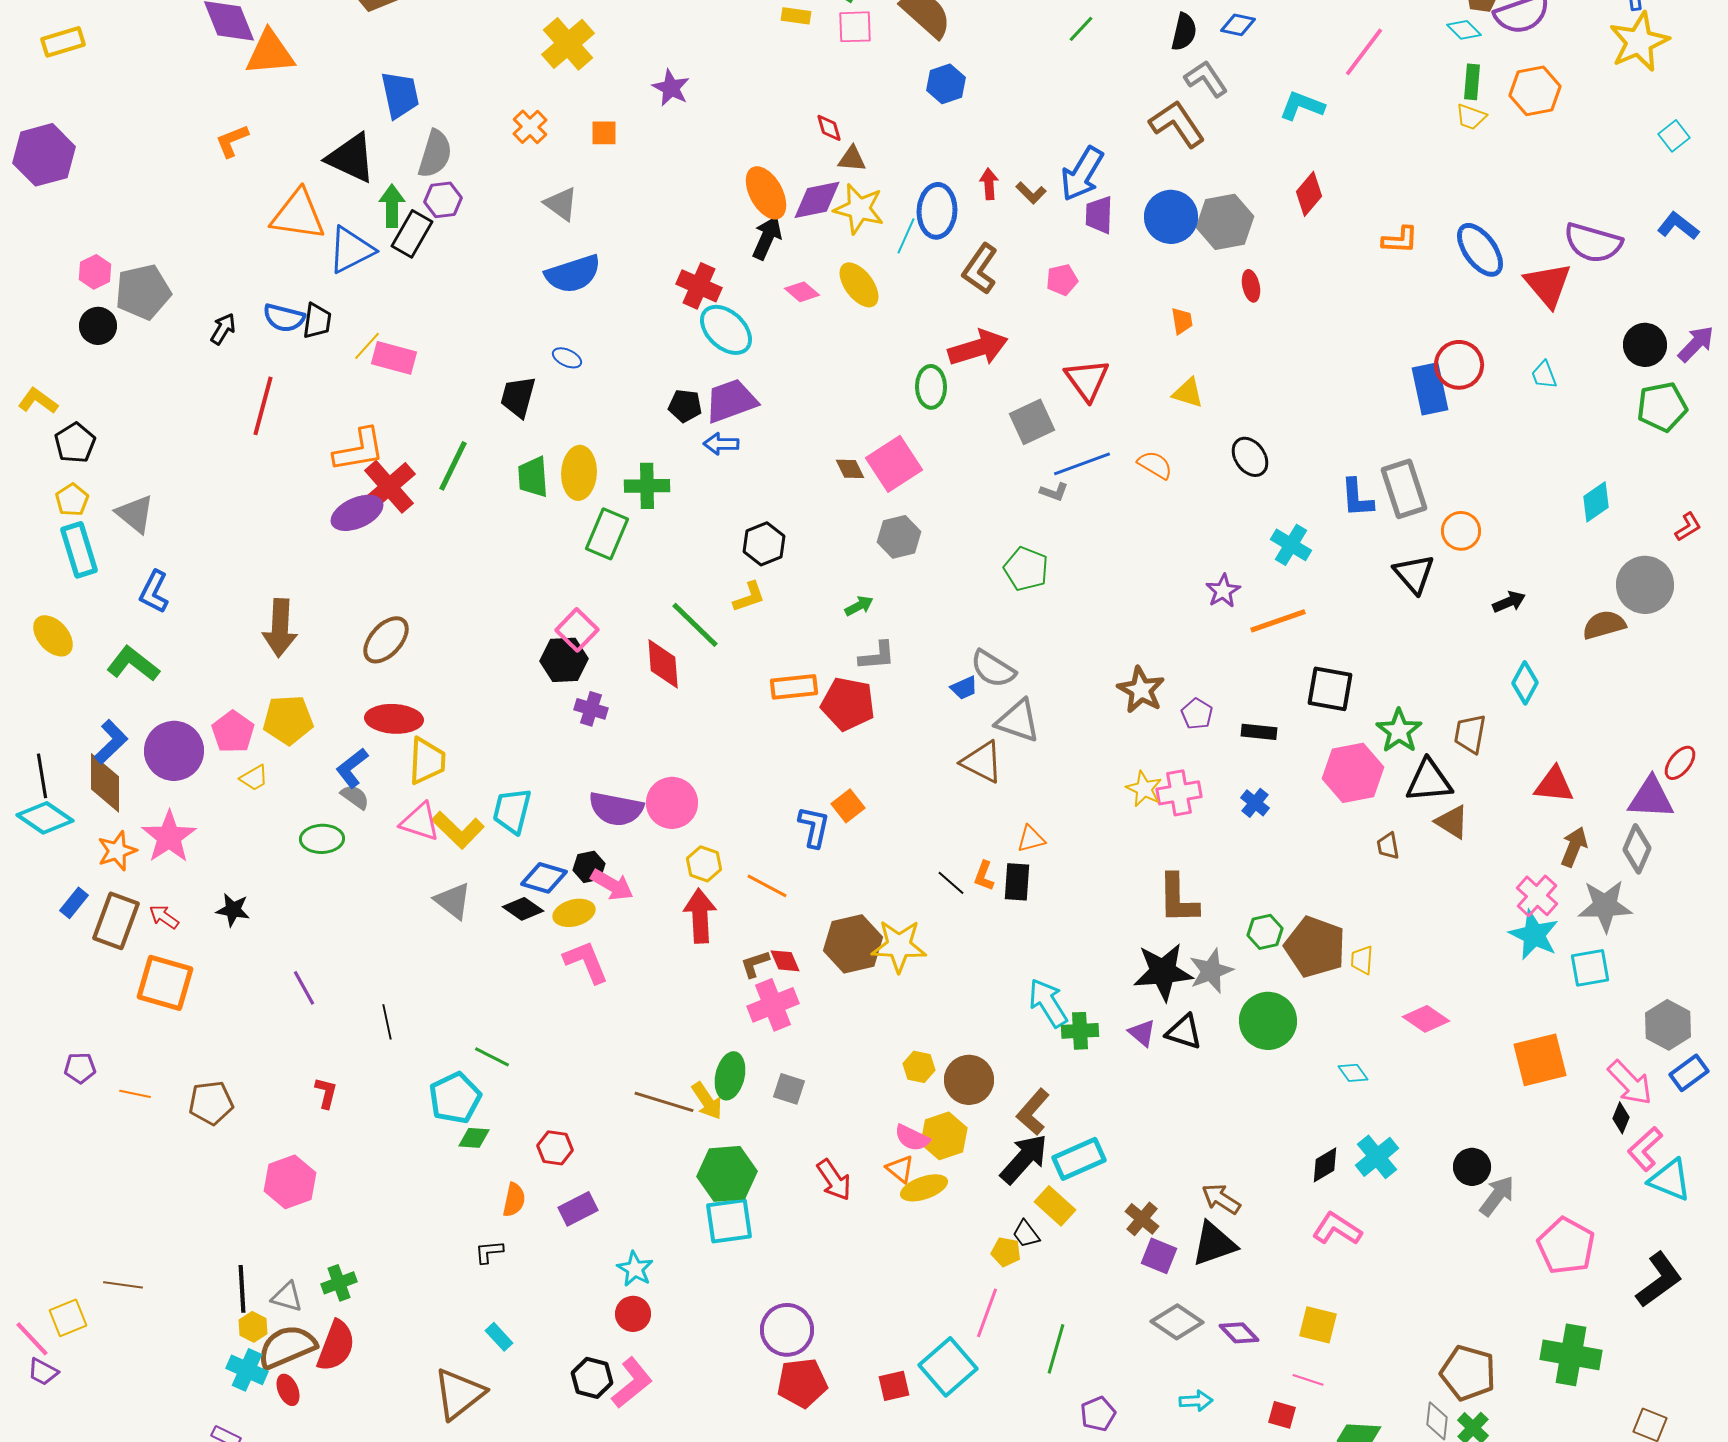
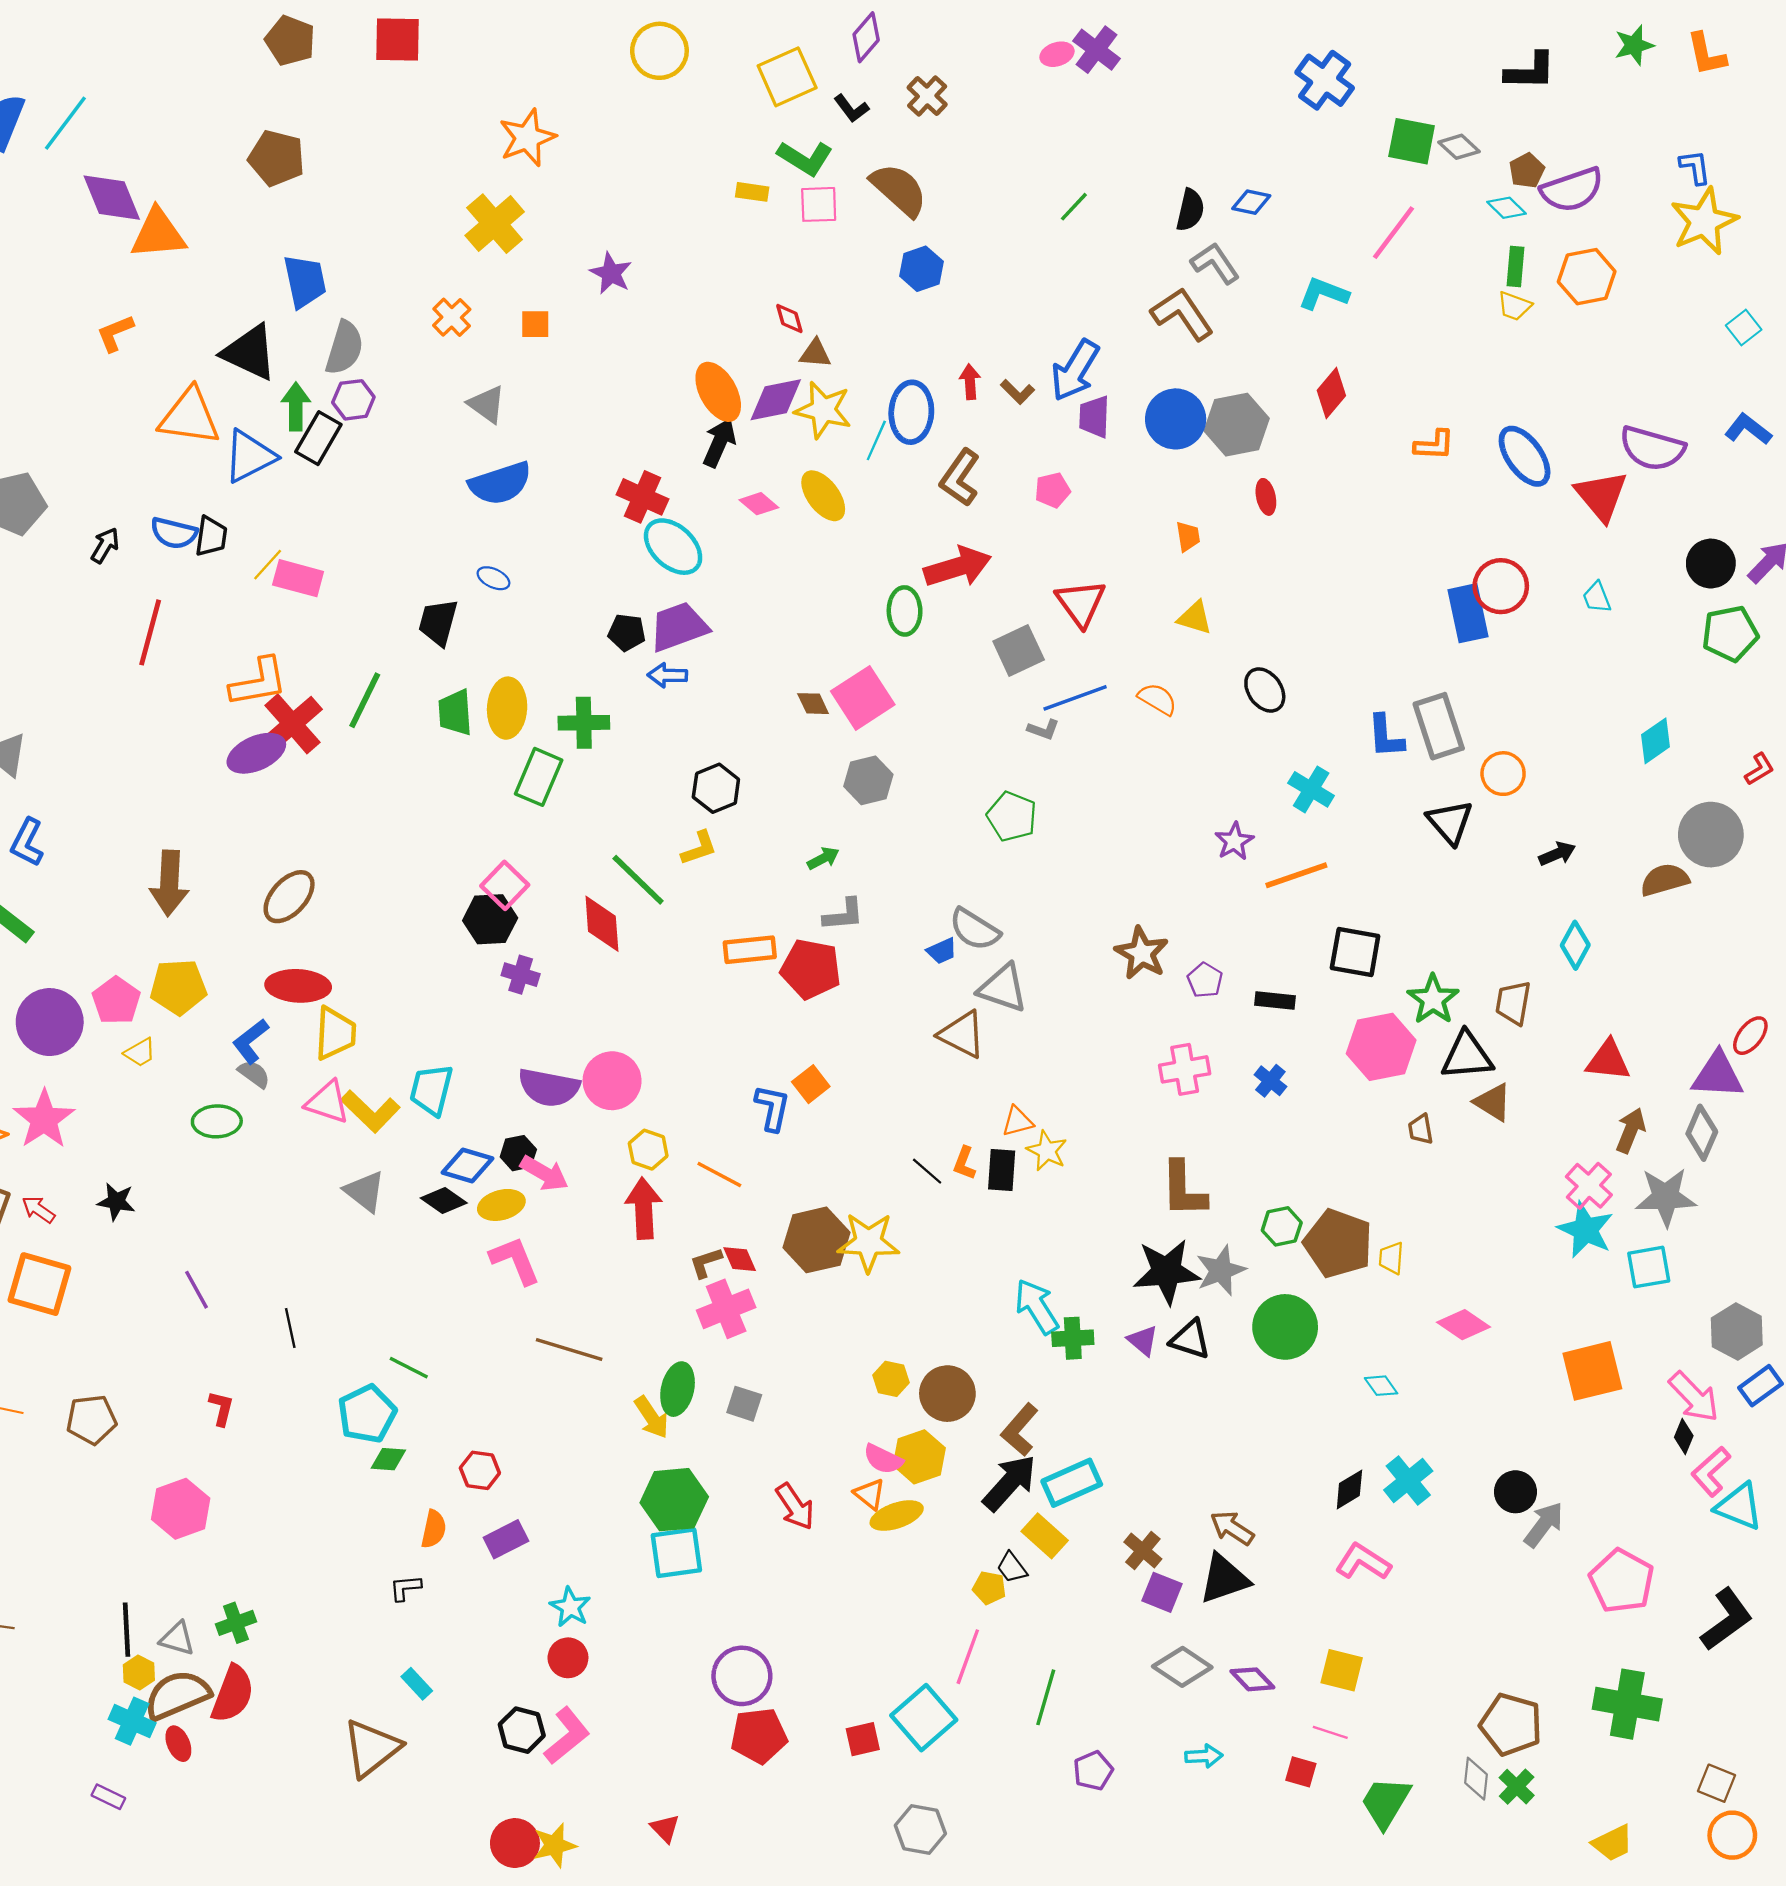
yellow star: (1144, 789) -> (1047, 1151), moved
brown line: (664, 1102) -> (569, 1350), moved

